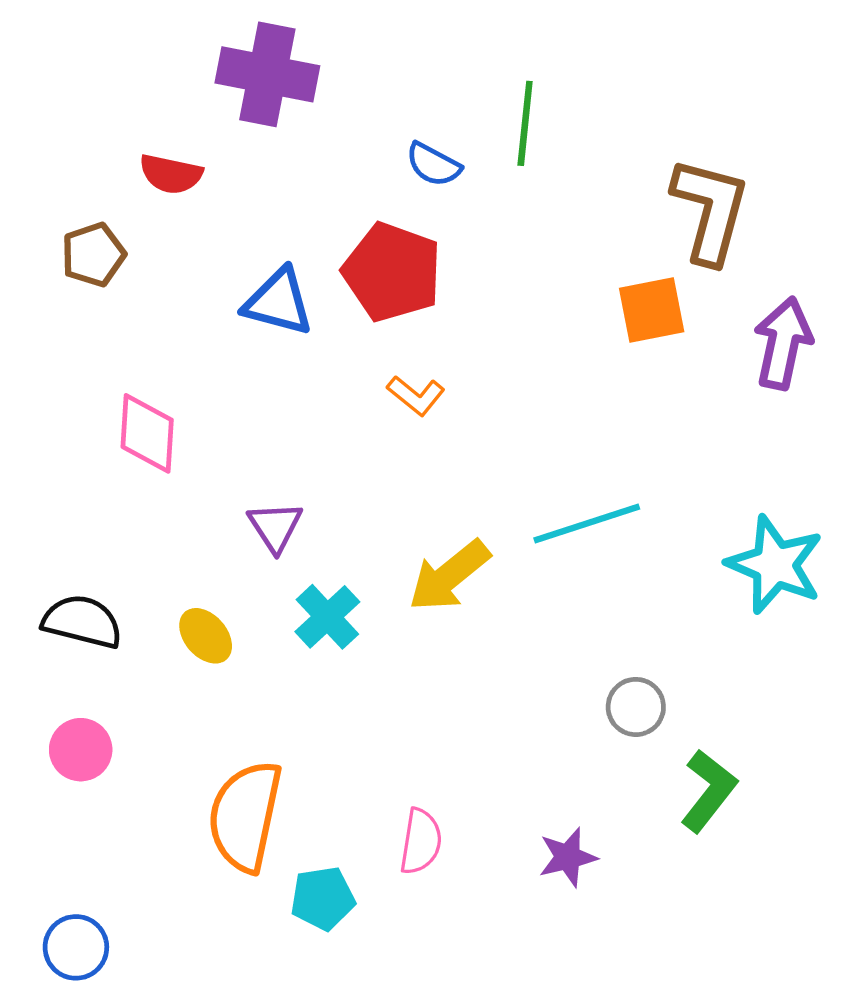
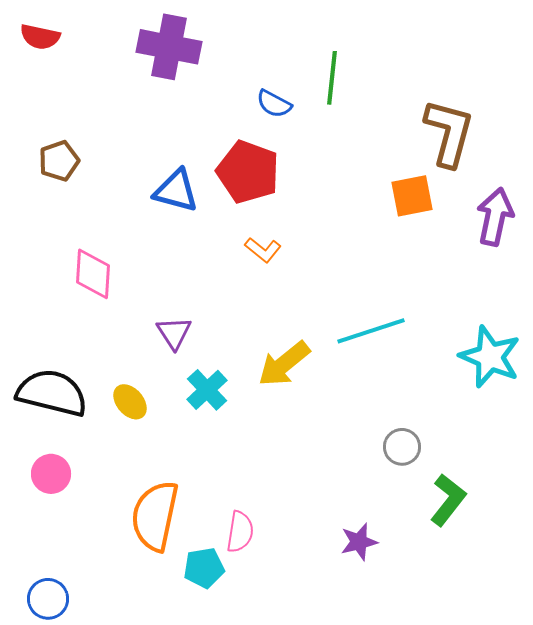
red semicircle: (171, 174) -> (40, 37), moved
black semicircle: (82, 622) -> (52, 393), size x1.4
pink semicircle: (421, 841) -> (240, 532), moved

